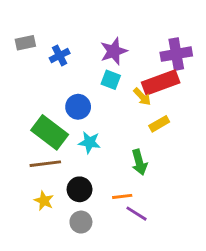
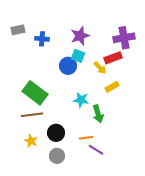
blue cross: (60, 56) -> (42, 39), turned 32
red rectangle: (161, 83) -> (113, 58), size x0.7
blue circle: (78, 107) -> (68, 66), moved
cyan star: (89, 142) -> (81, 100), moved

